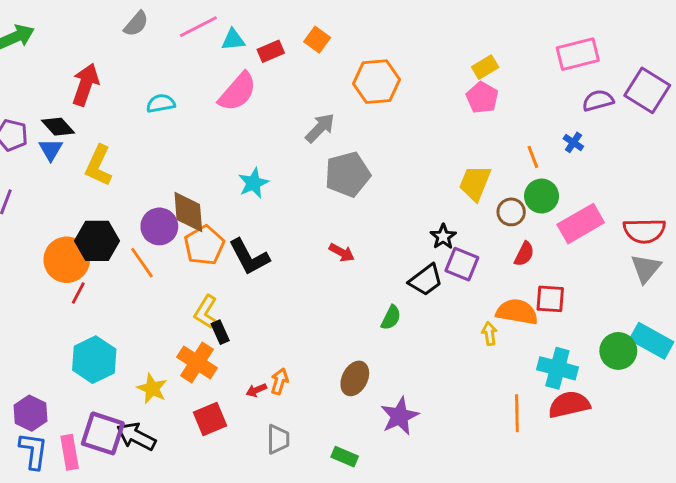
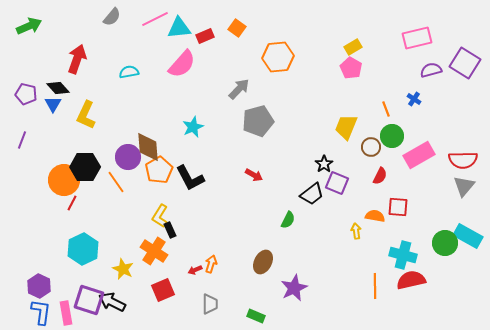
cyan triangle: (233, 40) -> (179, 28), size x1.4
orange semicircle: (517, 312) -> (375, 216), size x0.7

